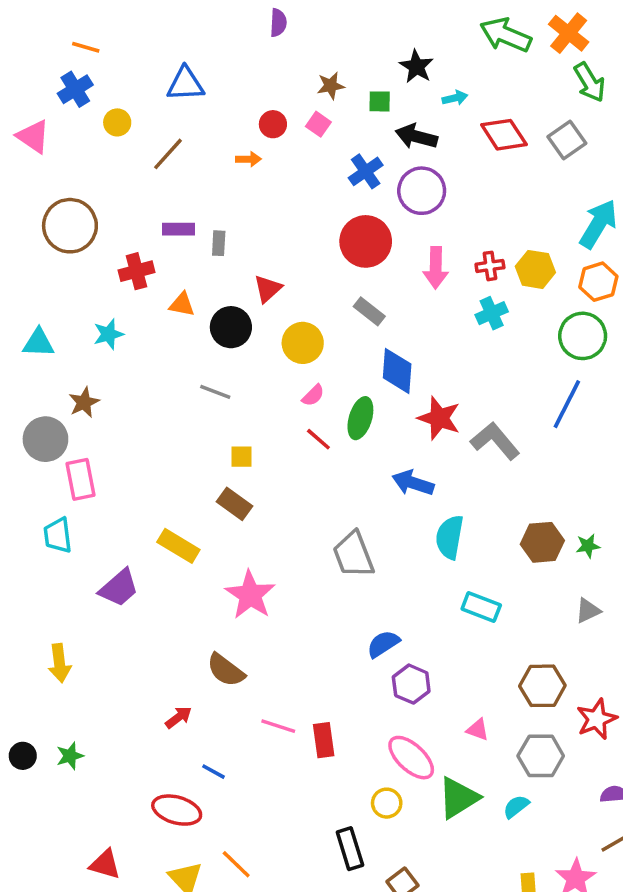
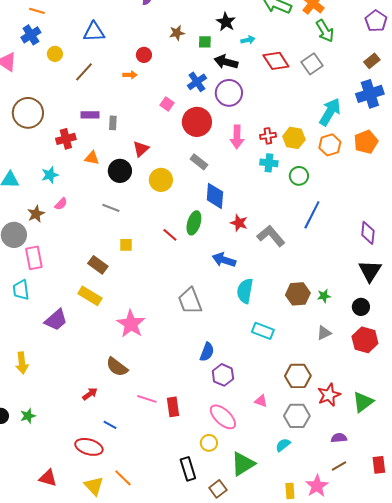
pink square: (318, 124) -> (167, 104), moved
cyan cross: (492, 313) -> (269, 163), turned 30
green circle: (583, 336) -> (299, 176), moved, size x0.7
pink semicircle: (313, 395) -> (61, 204), moved
red star: (439, 418) -> (239, 223), size x0.7
brown rectangle: (234, 504) -> (98, 265), moved
blue semicircle: (383, 644) -> (207, 352), turned 144
green triangle: (458, 798) -> (243, 464), moved

